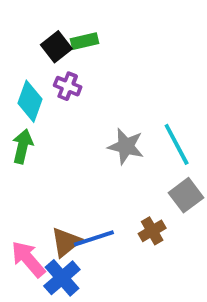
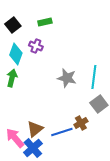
black square: (56, 47) -> (13, 25), moved
cyan line: (177, 144) -> (94, 77), turned 35
blue line: (94, 238) -> (62, 132), moved

